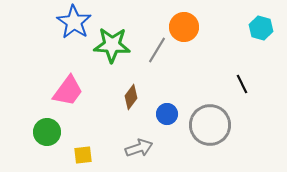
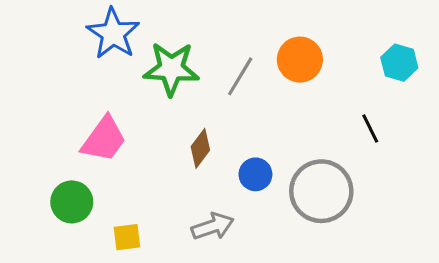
orange circle: (184, 27) -> (300, 60), moved
cyan hexagon: (261, 28) -> (399, 63), moved

